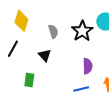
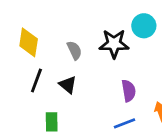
black star: (82, 31) -> (114, 44), turned -30
black line: (13, 49) -> (36, 80), moved

